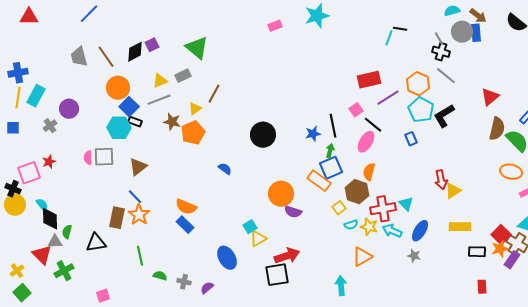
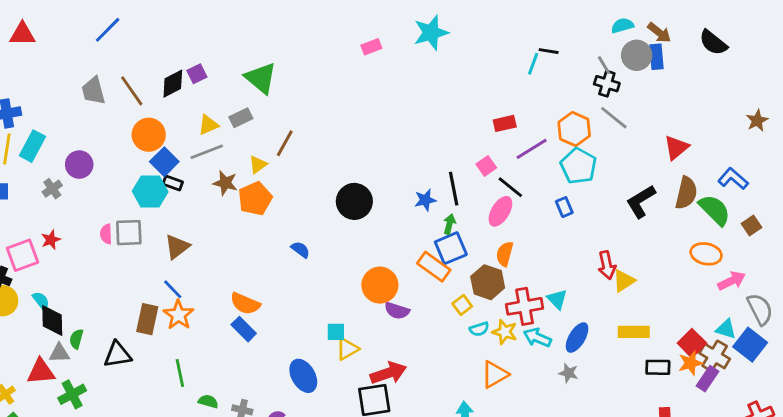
red rectangle: (369, 80) -> (505, 123), size x0.7
black L-shape: (444, 116) -> (641, 201), moved
cyan square: (250, 227) -> (336, 332), turned 32
red triangle: (42, 255) -> (41, 372), turned -50

